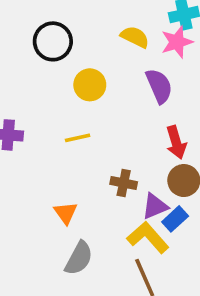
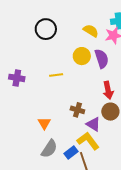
yellow circle: (90, 85) -> (82, 56), moved
yellow line: (78, 138) -> (56, 75), moved
purple triangle: (155, 206) -> (93, 124), turned 49
blue rectangle: (175, 219) -> (71, 152), moved

